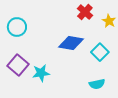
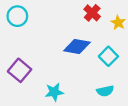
cyan circle: (17, 27) -> (17, 16), moved
cyan star: (41, 73) -> (54, 92), moved

